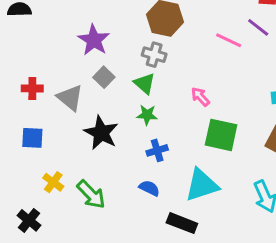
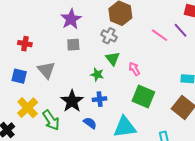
gray square: (104, 77) -> (73, 45), turned 32
green triangle: (145, 83) -> (113, 59), moved
gray triangle: (70, 98) -> (46, 70), moved
black star: (101, 133) -> (72, 101), moved
yellow cross: (53, 182) -> (28, 108), size x1.5

